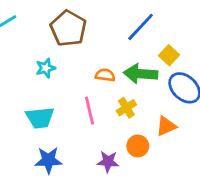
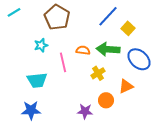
yellow square: (169, 55) -> (128, 28), moved
pink line: (90, 111) -> (63, 62), moved
blue star: (48, 160) -> (31, 110), moved

